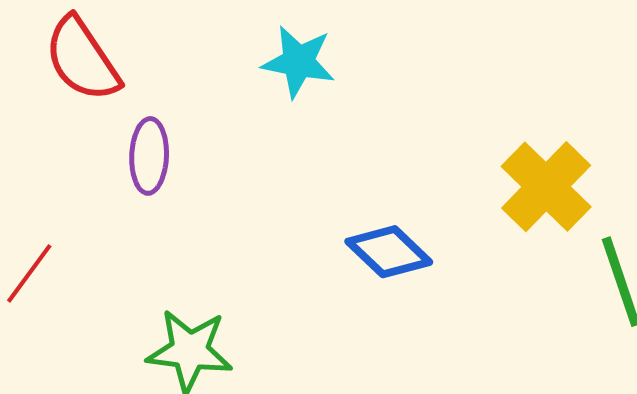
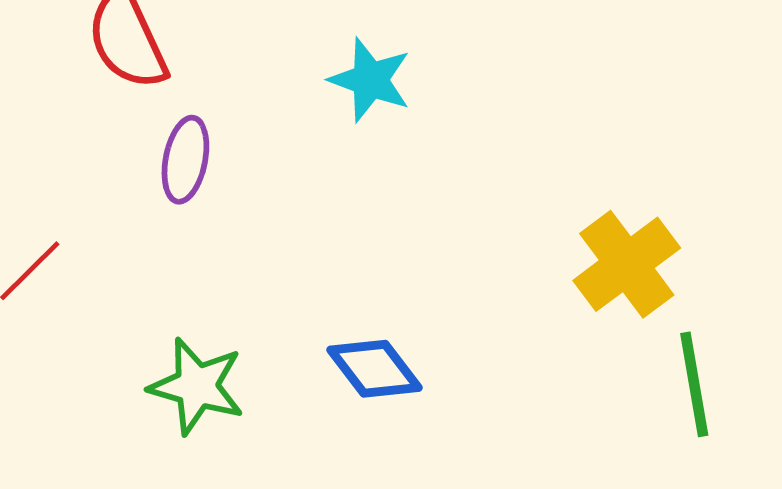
blue diamond: (389, 252) -> (375, 369), moved

